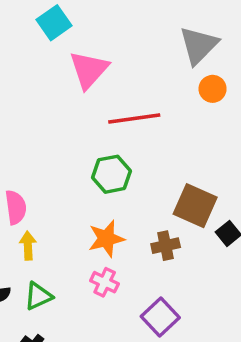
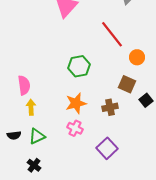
orange circle: (213, 89) -> (137, 57), moved
red line: (134, 118) -> (112, 34), moved, turned 60
brown square: (195, 206) -> (127, 84), size x0.7

